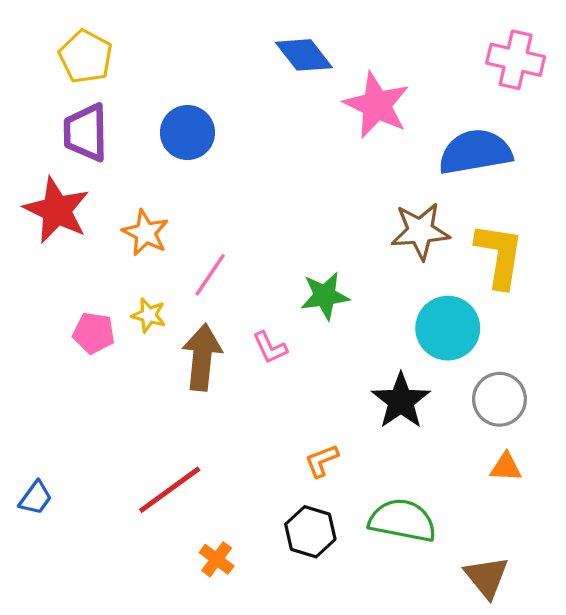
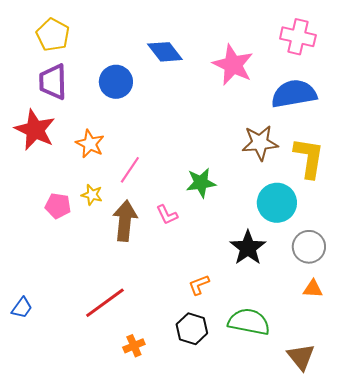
blue diamond: (304, 55) -> (165, 52), moved
pink cross: (516, 60) -> (298, 37), moved
orange cross: (217, 559) -> (134, 346), turned 30

